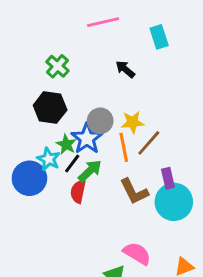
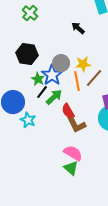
green cross: (57, 66) -> (30, 13), moved
cyan star: (49, 159) -> (28, 120), moved
red semicircle: (78, 192) -> (68, 111), moved, turned -42
brown L-shape: (134, 192) -> (76, 124), moved
pink semicircle: (137, 253) -> (73, 153), moved

